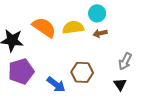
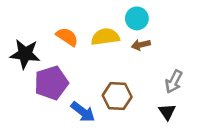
orange semicircle: (44, 27) -> (67, 37), size x0.7
purple pentagon: (21, 71) -> (51, 83), moved

